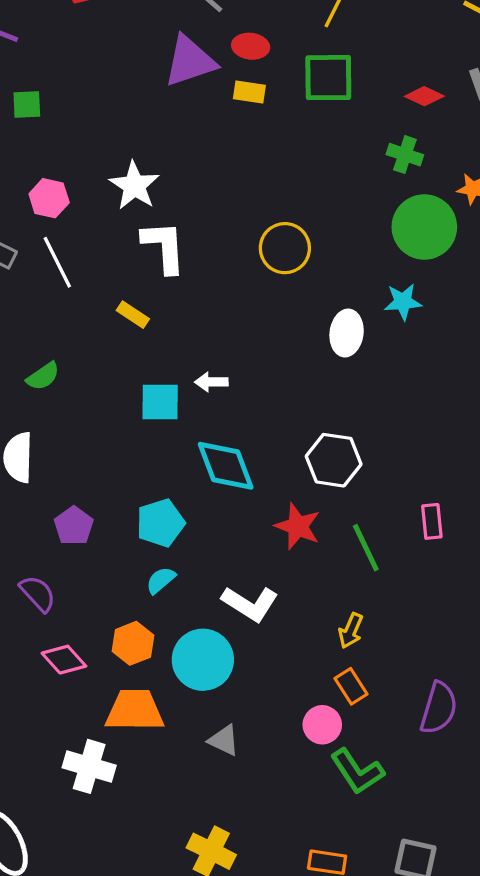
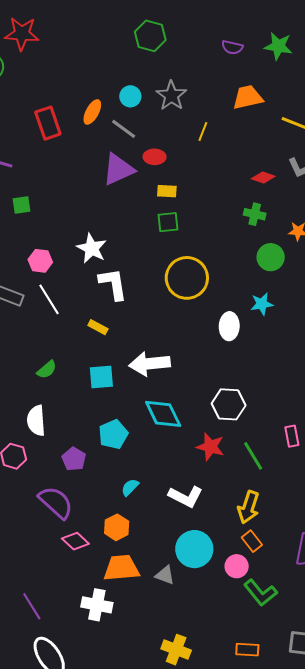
green square: (328, 78) -> (168, 222), moved, size x0.7
yellow rectangle: (249, 92) -> (167, 191), moved
green circle: (424, 227) -> (271, 257), size x0.7
yellow circle: (285, 248) -> (187, 278), size x1.4
white arrow: (211, 382) -> (150, 364), size x2.0
cyan square: (160, 402) -> (101, 377), moved
cyan pentagon: (160, 523) -> (113, 434), moved
purple semicircle: (38, 594) -> (56, 502), size x1.5
yellow arrow: (351, 631) -> (249, 507), size x1.5
cyan circle: (203, 660) -> (194, 549), moved
gray triangle: (224, 740) -> (165, 575), moved

